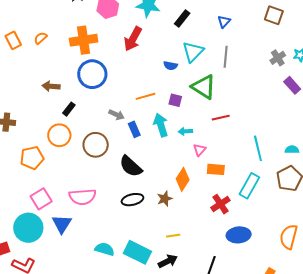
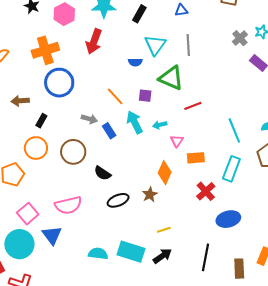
blue triangle: (224, 22) -> (181, 10), turned 48
orange line: (145, 96) -> (115, 96), turned 72
black semicircle: (131, 166) -> (102, 173), moved, size x0.7

